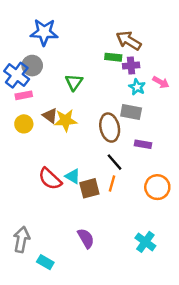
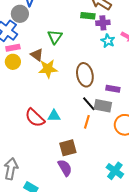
gray circle: (32, 66) -> (20, 14), moved
gray rectangle: (131, 112) -> (103, 106), moved
brown triangle: (50, 116) -> (37, 55), moved
yellow circle: (24, 124) -> (13, 62), moved
cyan triangle: (73, 176) -> (54, 116), turned -32
brown square: (89, 188) -> (68, 148), moved

